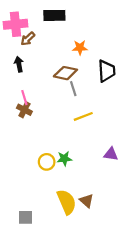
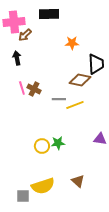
brown diamond: (65, 73) -> (80, 80), moved
gray line: (73, 89) -> (59, 99), moved, turned -72
brown cross: (24, 110) -> (34, 89), moved
yellow semicircle: (67, 202) -> (43, 186), moved, turned 95

